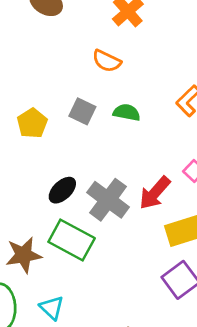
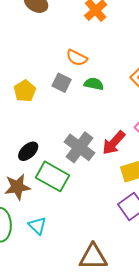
orange semicircle: (107, 61) -> (77, 58), moved
black ellipse: (62, 190) -> (28, 151), moved

